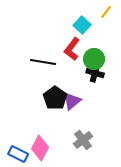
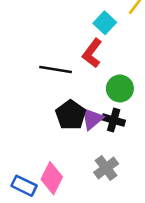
green circle: (94, 59) -> (120, 88), moved
black cross: (95, 73) -> (114, 120), moved

